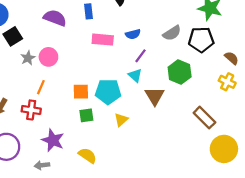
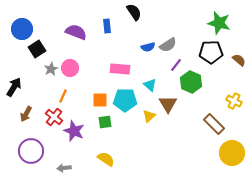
gray semicircle: (172, 33) -> (168, 45), moved
pink rectangle: (103, 40) -> (120, 69), moved
purple line: (141, 56) -> (176, 65), moved
brown semicircle: (232, 58) -> (239, 60), moved
yellow cross: (227, 82) -> (234, 101), moved
red cross: (31, 110) -> (54, 117), turned 30
yellow triangle: (121, 120) -> (149, 116), moved
purple star: (53, 140) -> (74, 131), moved

